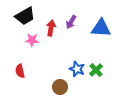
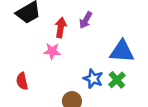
blue triangle: (101, 28) -> (122, 51), moved
pink star: (32, 40) -> (52, 51), moved

